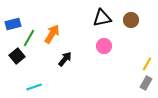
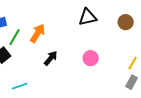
brown circle: (131, 20) -> (126, 22), moved
pink circle: (104, 46) -> (91, 58), moved

